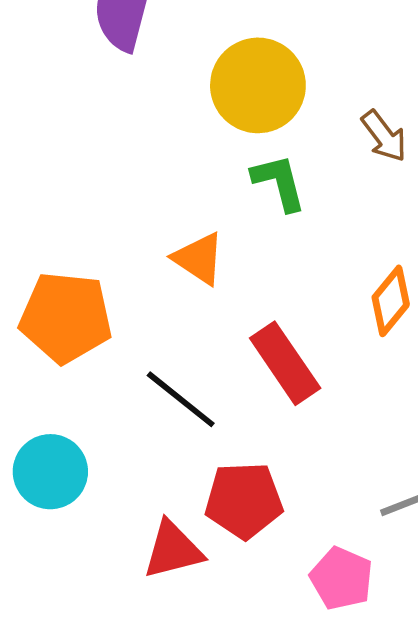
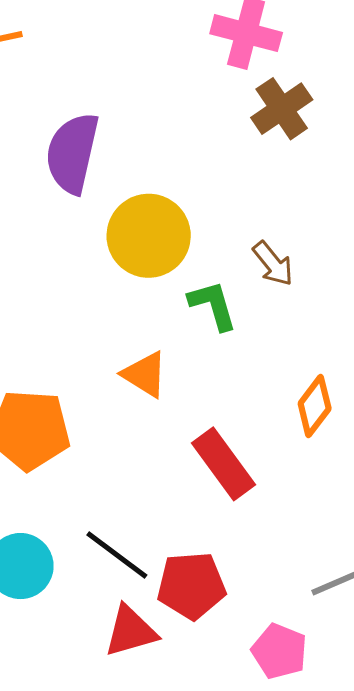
yellow circle: (258, 85) -> (149, 236), moved
brown arrow: (384, 136) -> (273, 264), moved
black line: (181, 399) -> (117, 555), moved

